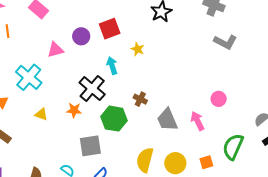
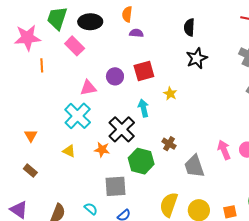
cyan cross: (29, 77) -> (78, 116), moved
pink arrow: (198, 121) -> (224, 150), moved

